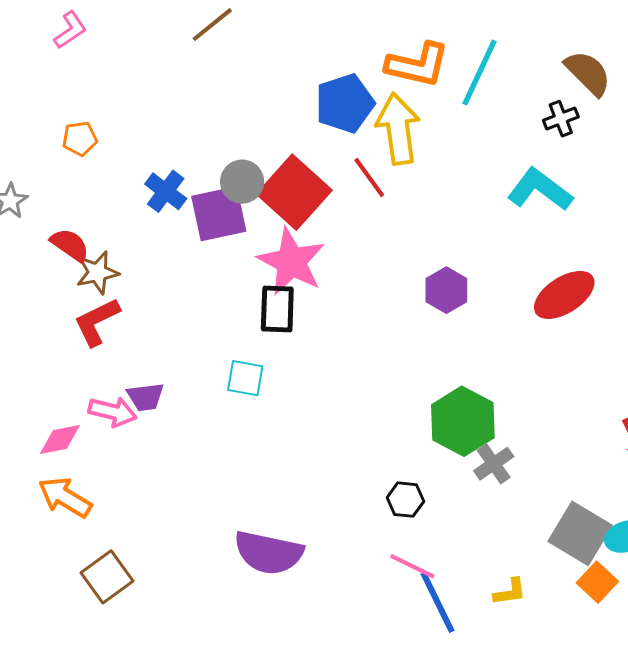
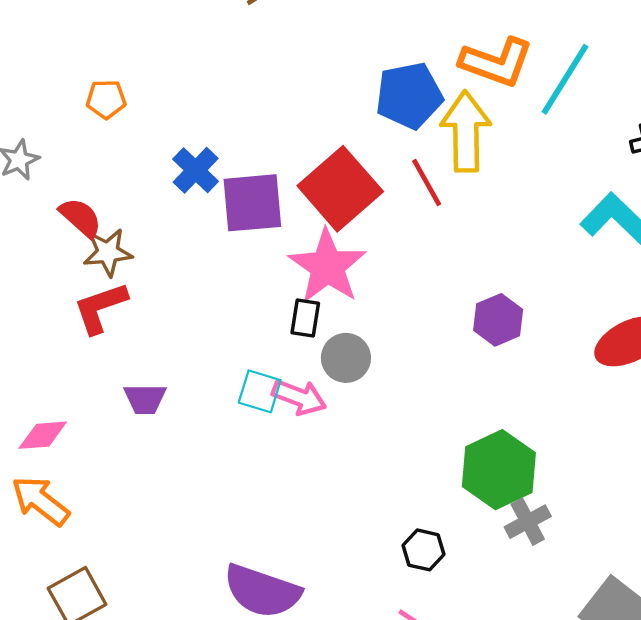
gray circle: (242, 182) -> (346, 358), moved
black rectangle: (277, 309) -> (305, 318), size x0.7
pink arrow: (113, 412) -> (299, 397), moved

